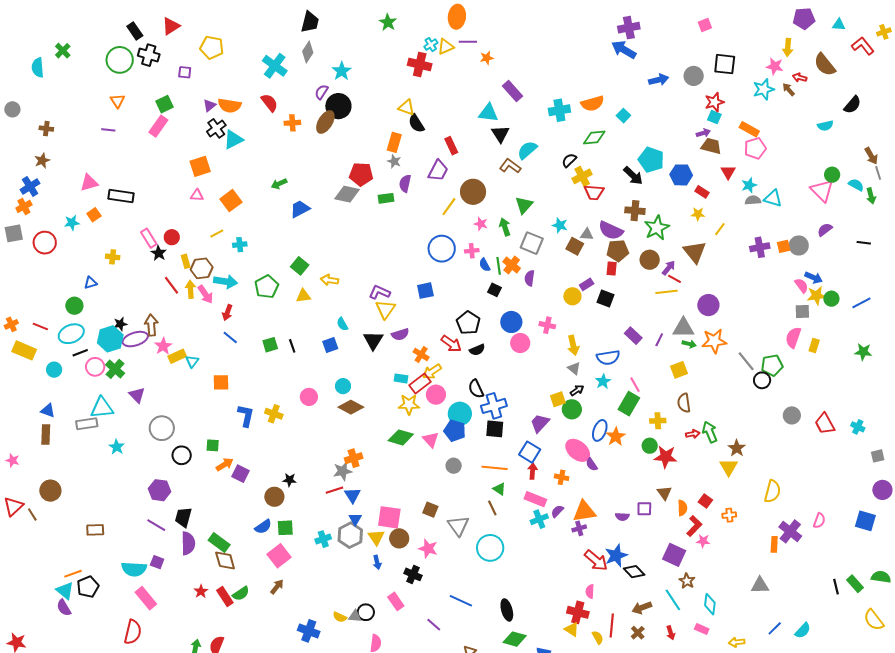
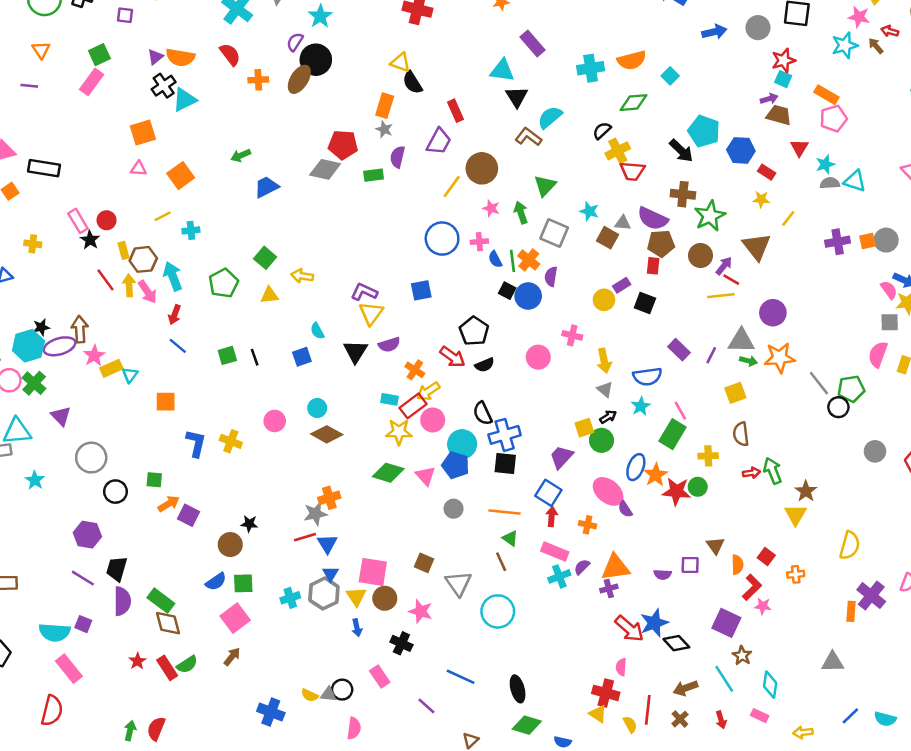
cyan arrow: (226, 281) -> (173, 276), turned -120
blue circle: (511, 322) -> (528, 296), moved
red star: (666, 457) -> (676, 491), moved
cyan semicircle: (803, 631) -> (885, 719), turned 60

